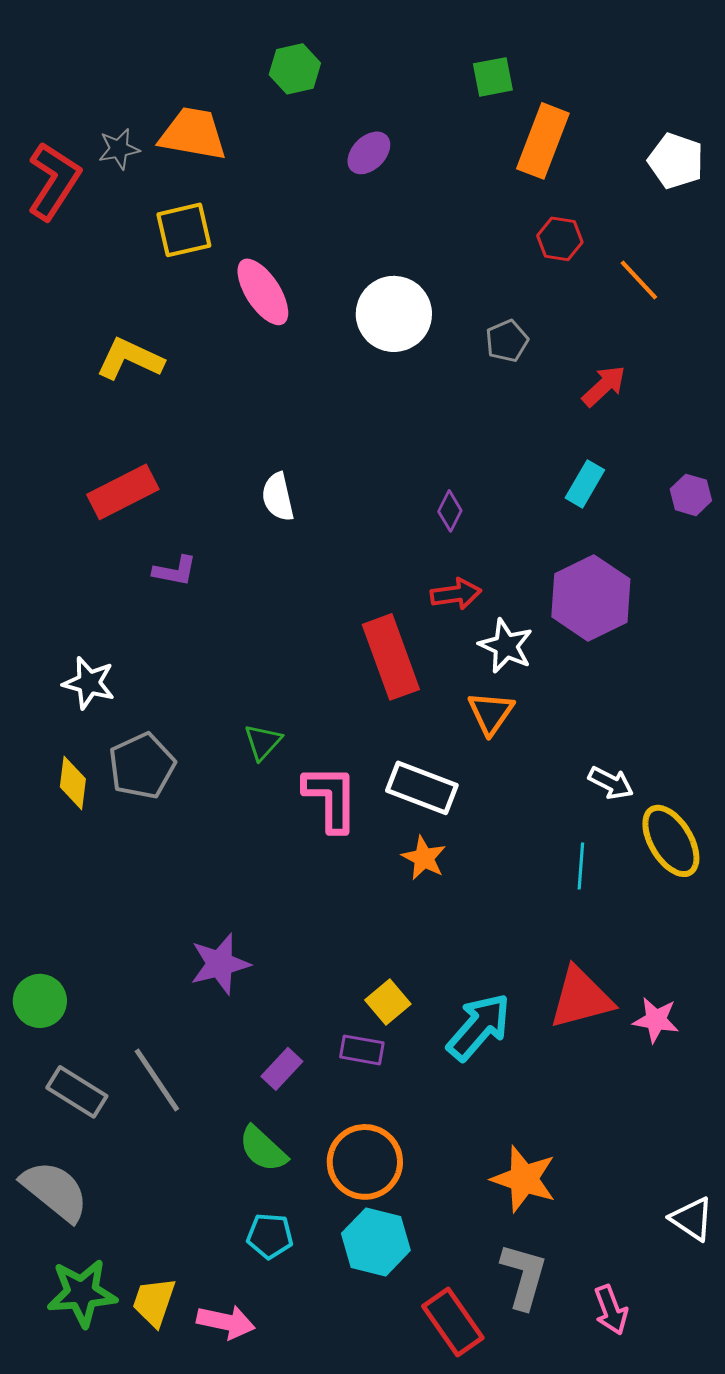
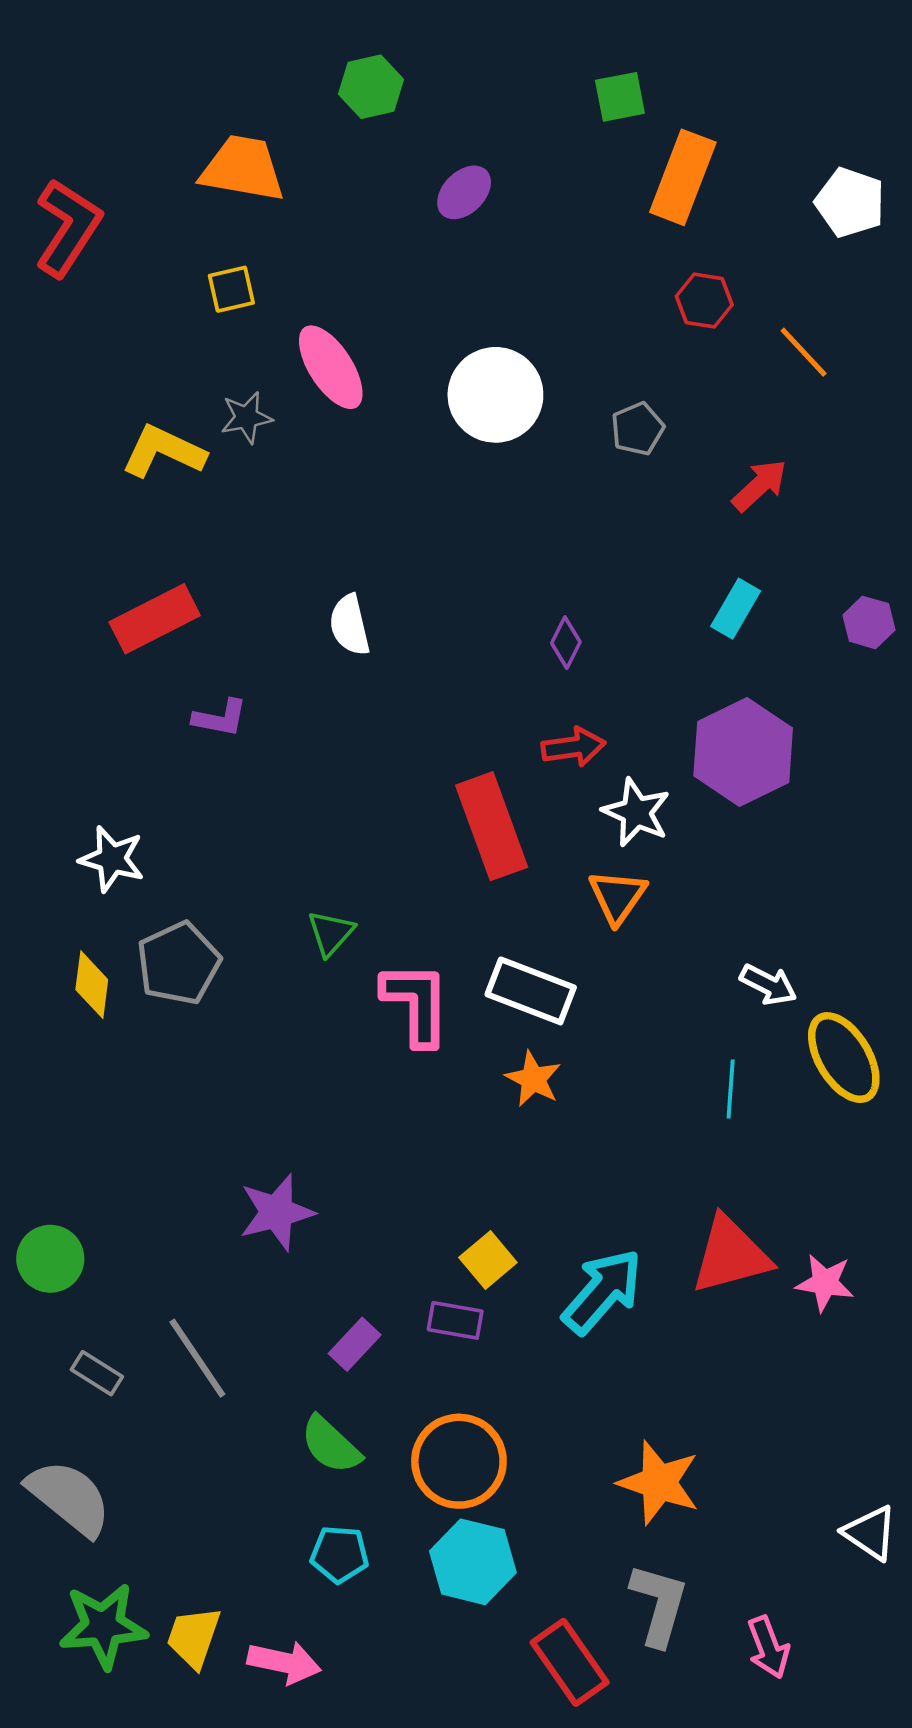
gray star: (119, 149) -> (246, 417), moved
yellow square: (184, 230) -> (231, 289), size x0.7
gray rectangle: (77, 1092) -> (97, 1373), size x0.7

